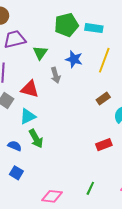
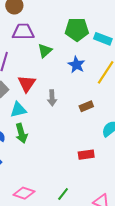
gray arrow: (56, 75) -> (52, 98), moved
red triangle: (30, 89) -> (27, 84), turned 36
brown rectangle: (103, 98) -> (86, 106), moved

